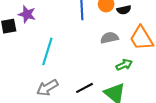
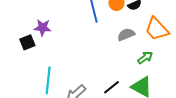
cyan line: (47, 51) -> (48, 80), moved

